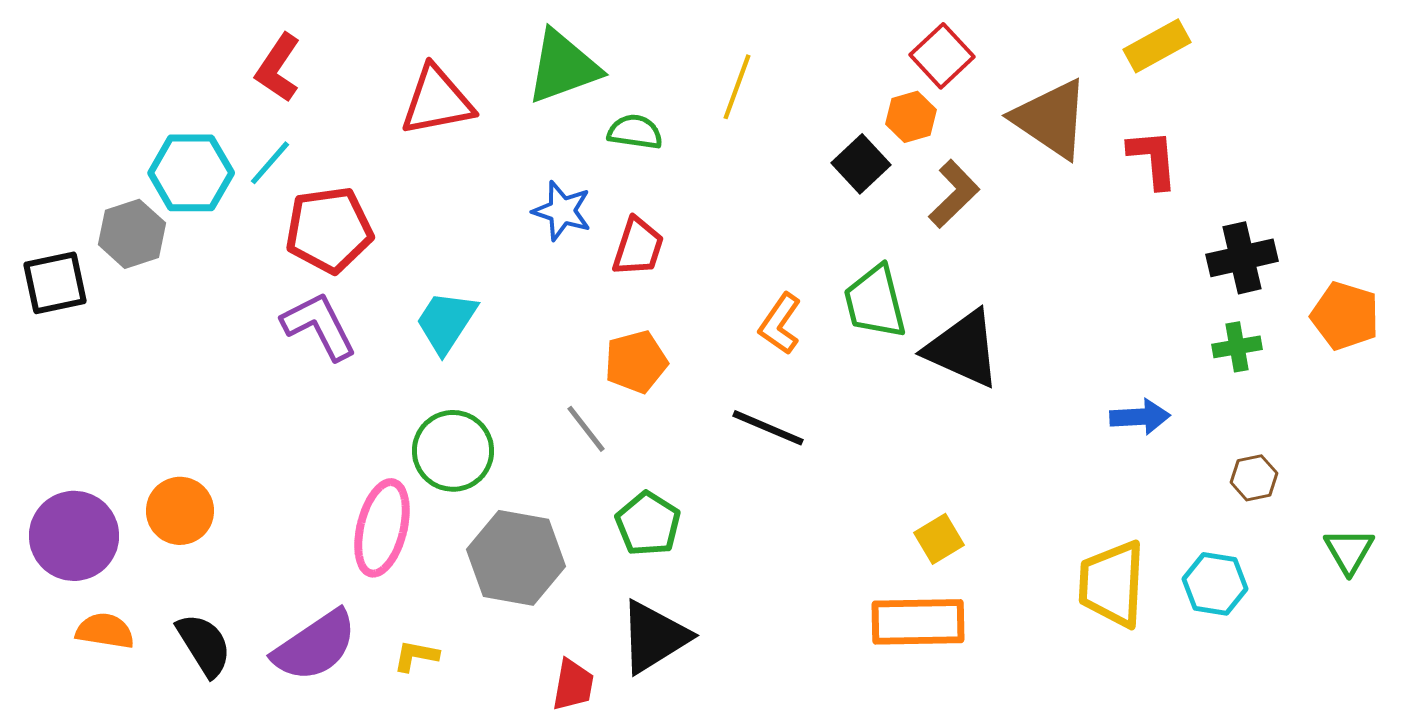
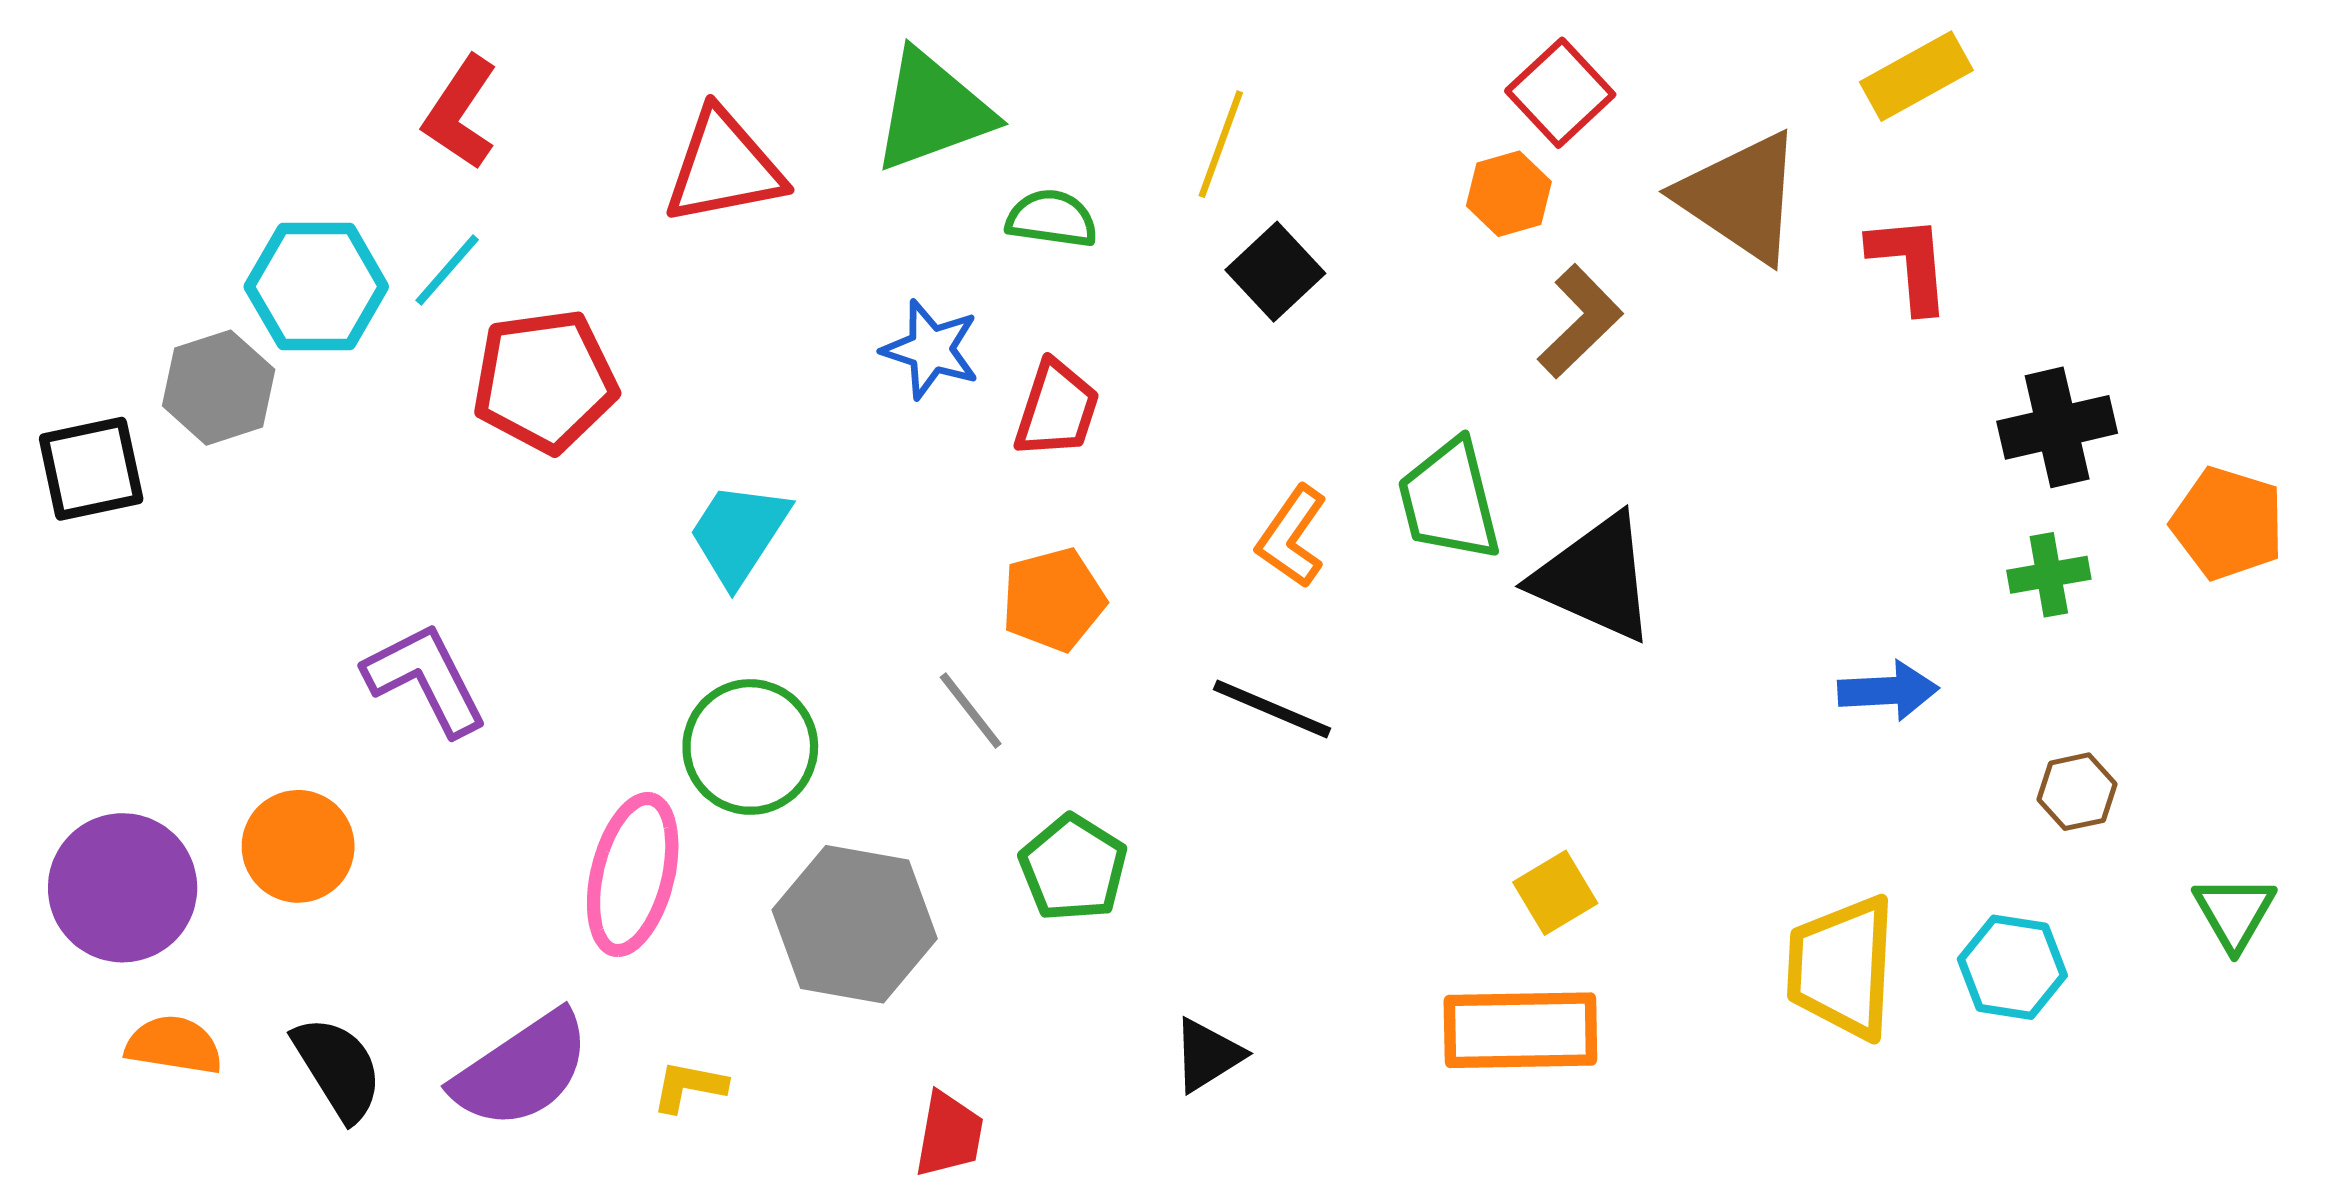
black square: (861, 164) -> (1275, 272), moved
purple L-shape: (319, 326) -> (426, 679), moved
black triangle: (654, 637) -> (1207, 1055), moved, size x0.6

